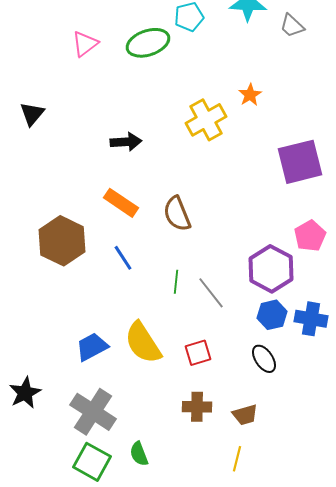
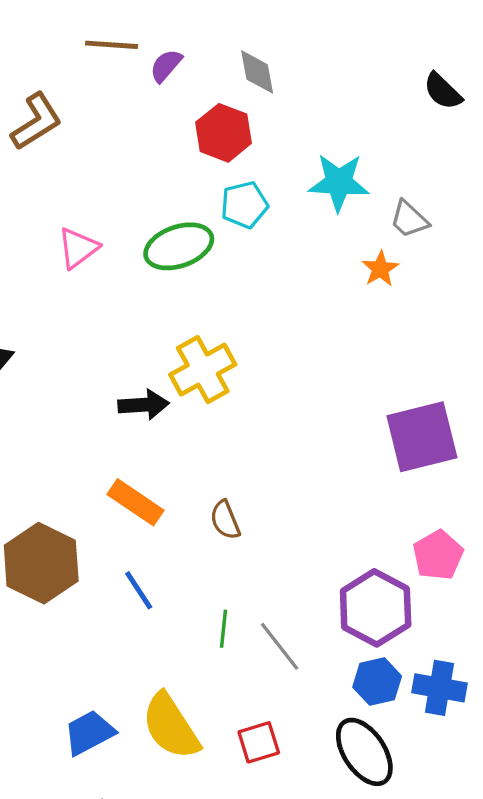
orange star: (250, 95) -> (380, 269), moved
yellow cross: (206, 120) -> (203, 370), moved
brown semicircle: (177, 214) -> (225, 520), size x0.7
black ellipse: (264, 359) -> (364, 752), size x1.5

